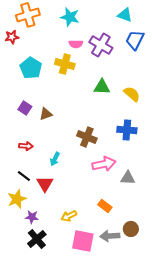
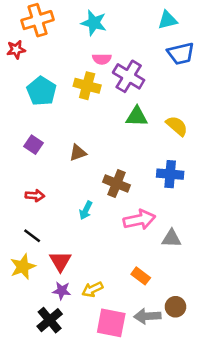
cyan triangle: (125, 15) -> (167, 20), turned -35
blue trapezoid: (135, 40) -> (181, 54), turned -130
purple cross: (101, 45) -> (129, 76), moved
brown triangle: (46, 114) -> (78, 153), moved
cyan arrow: (55, 159) -> (86, 210), moved
red triangle: (45, 184) -> (60, 261), moved
purple star: (32, 217) -> (62, 291), moved

